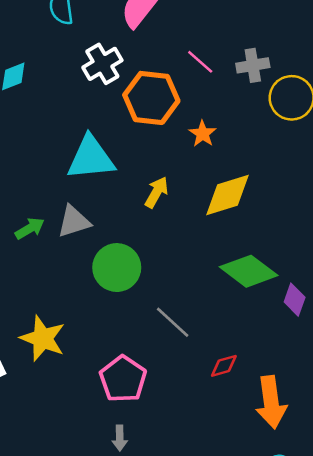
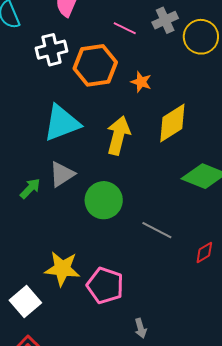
white cross: (102, 64) -> (51, 50), turned 32
yellow arrow: (156, 192) -> (118, 135), size x1.5
pink pentagon: (123, 379) -> (105, 285), moved

